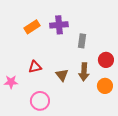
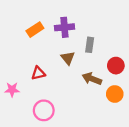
brown arrow: (84, 72) -> (92, 79), turned 108
brown triangle: (62, 75) -> (68, 58), moved

